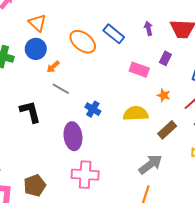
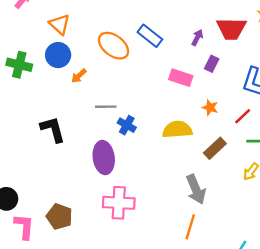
purple arrow: (148, 28) -> (197, 38), moved, turned 40
gray line: (61, 89) -> (106, 107), moved, turned -30
gray arrow: (150, 164) -> (196, 189), turned 105
brown pentagon: (35, 186) -> (59, 217), turned -30

